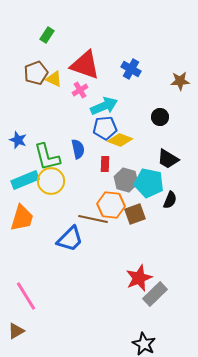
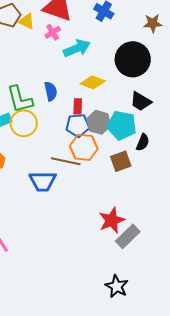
black circle: (160, 117) -> (133, 59), size x2.0
blue pentagon: (105, 128) -> (78, 125), moved
brown square: (135, 214) -> (121, 161), moved
blue trapezoid: (70, 239) -> (43, 181), turned 44

